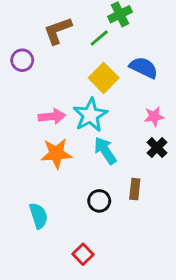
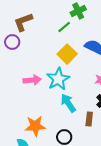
brown L-shape: (58, 31) -> (23, 22), moved
orange star: (56, 154) -> (35, 126), moved
brown rectangle: (135, 189) -> (89, 119), moved

